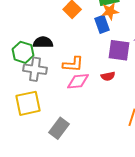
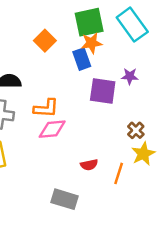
red semicircle: (108, 76) -> (89, 165), moved
gray rectangle: (59, 128) -> (65, 199), moved, turned 70

